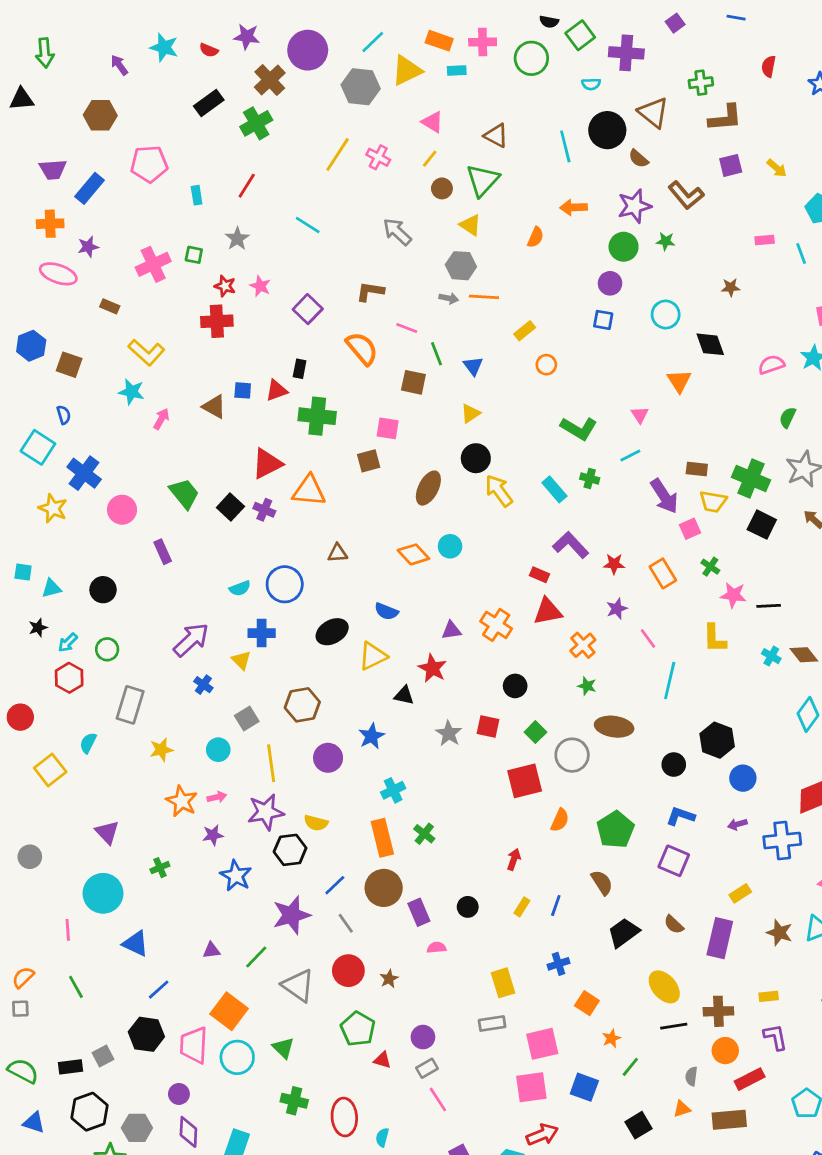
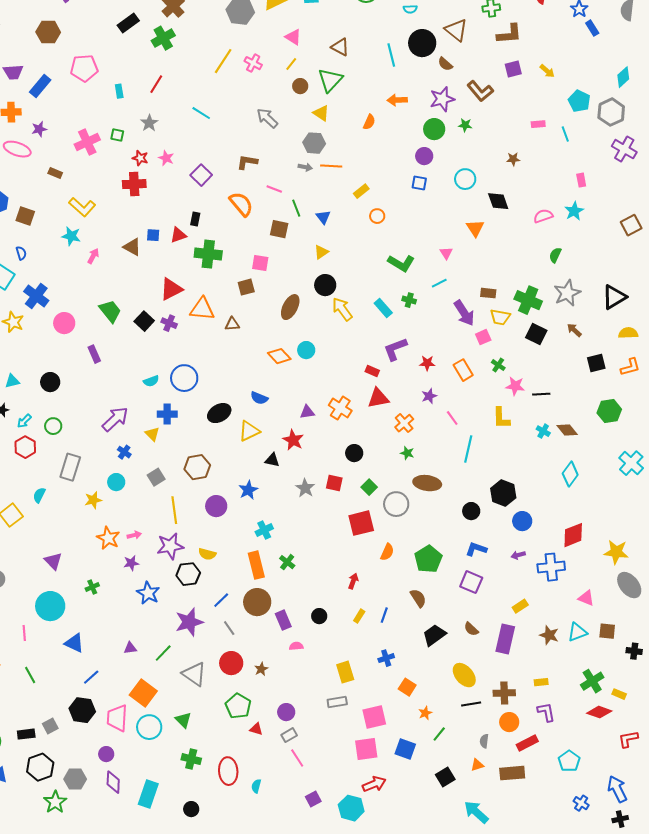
purple L-shape: (571, 545) -> (395, 349), turned -68
brown triangle: (338, 553) -> (232, 324), moved
cyan circle: (218, 750) -> (116, 482), moved

